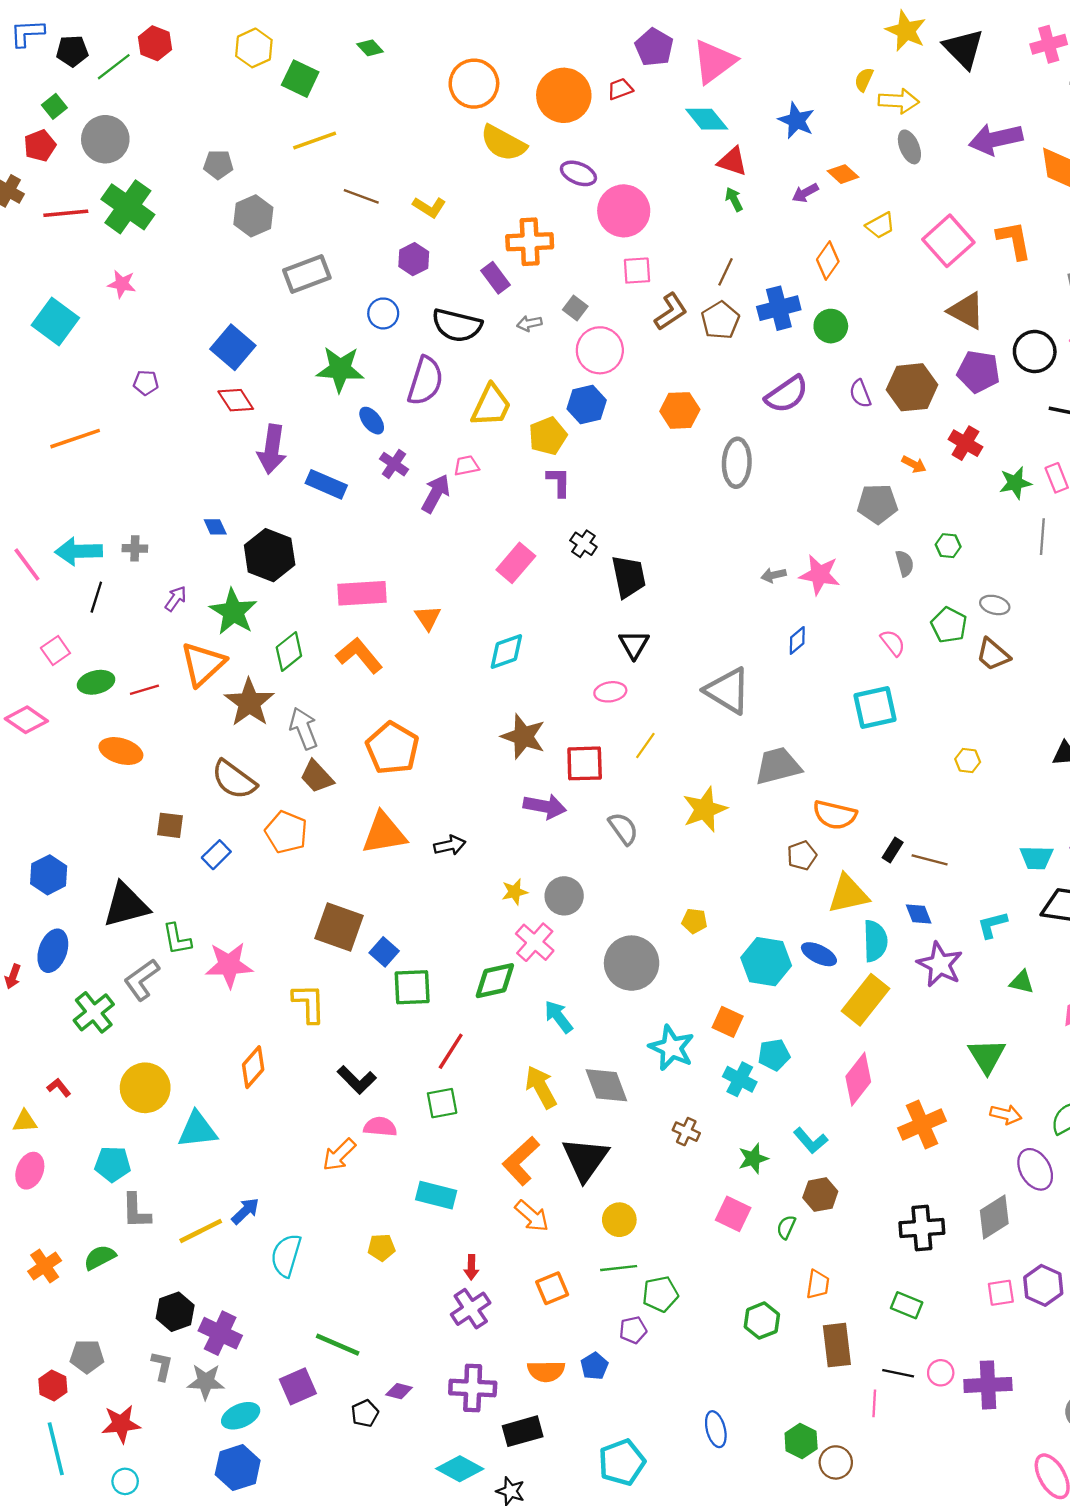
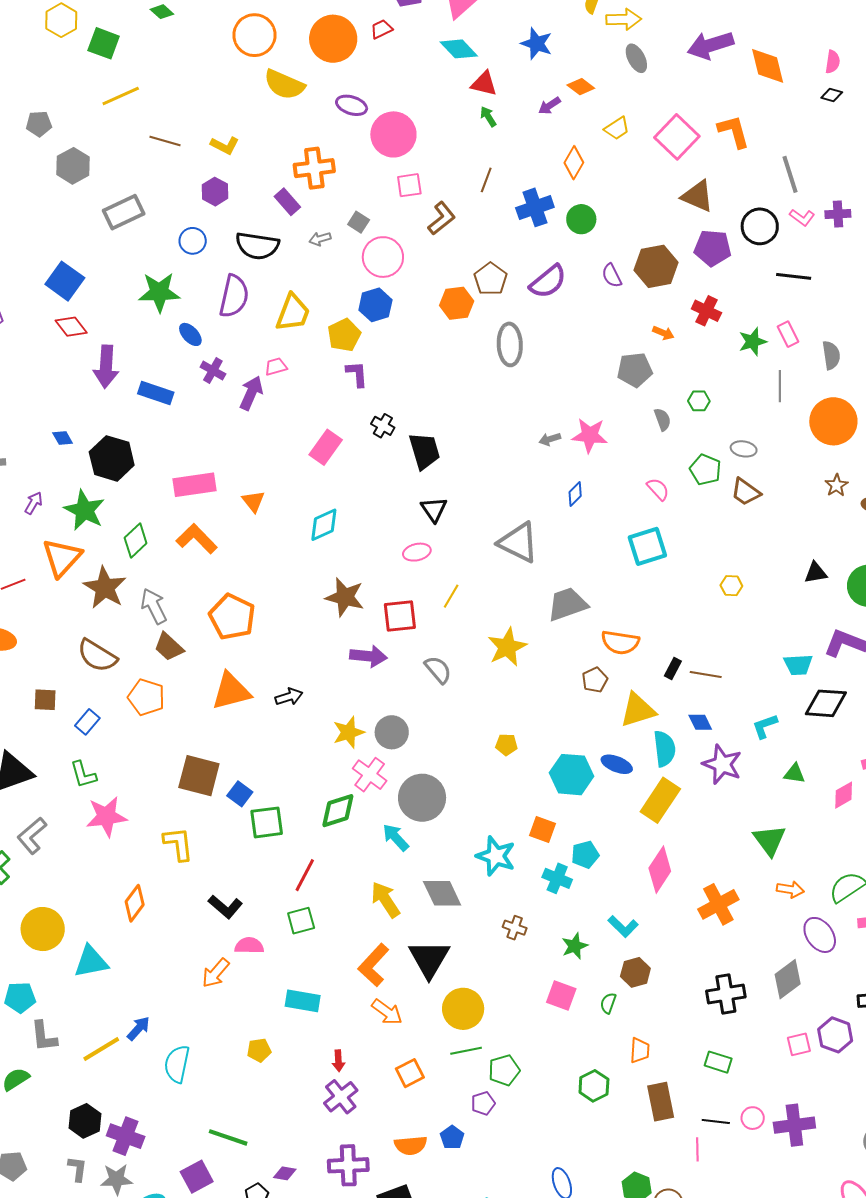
brown pentagon: (720, 320) -> (490, 279), moved
yellow star: (515, 892) -> (349, 732), size x1.4
green L-shape: (177, 939) -> (83, 774), moved
gray circle: (632, 963) -> (422, 798), moved
yellow circle: (619, 1220) -> (463, 1009), size x1.4

